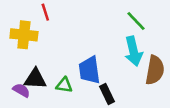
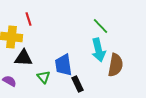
black triangle: (35, 79) -> (23, 58), moved
green triangle: (64, 85) -> (43, 77), turned 40

